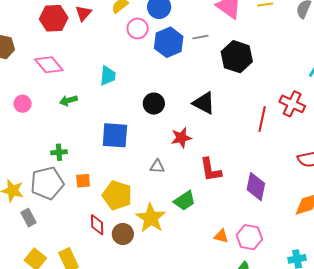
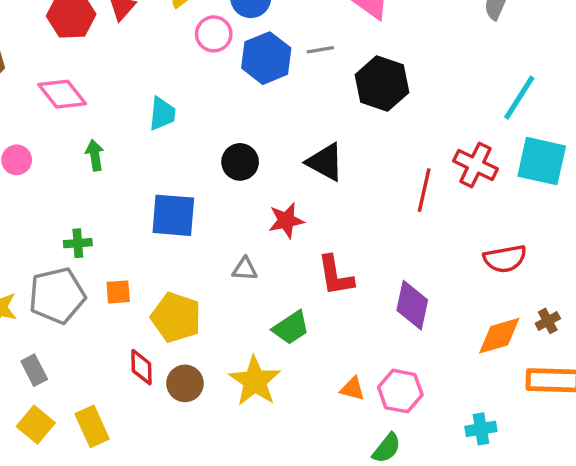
green arrow: (68, 100) -> (95, 155), turned 96
gray rectangle: (28, 218) -> (34, 370), moved
yellow star: (151, 218) -> (255, 381), moved

